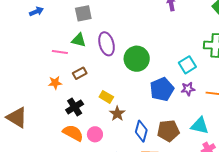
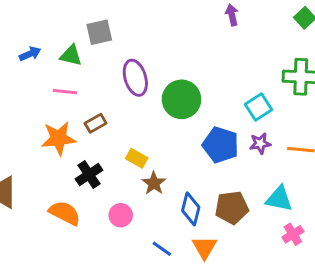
blue arrow: (36, 11) -> (30, 54), moved
green triangle: (79, 40) -> (71, 55), moved
orange star: (55, 83) -> (59, 138), size x1.6
blue pentagon: (162, 89) -> (221, 145), turned -30
orange semicircle: (73, 133) -> (65, 213), moved

